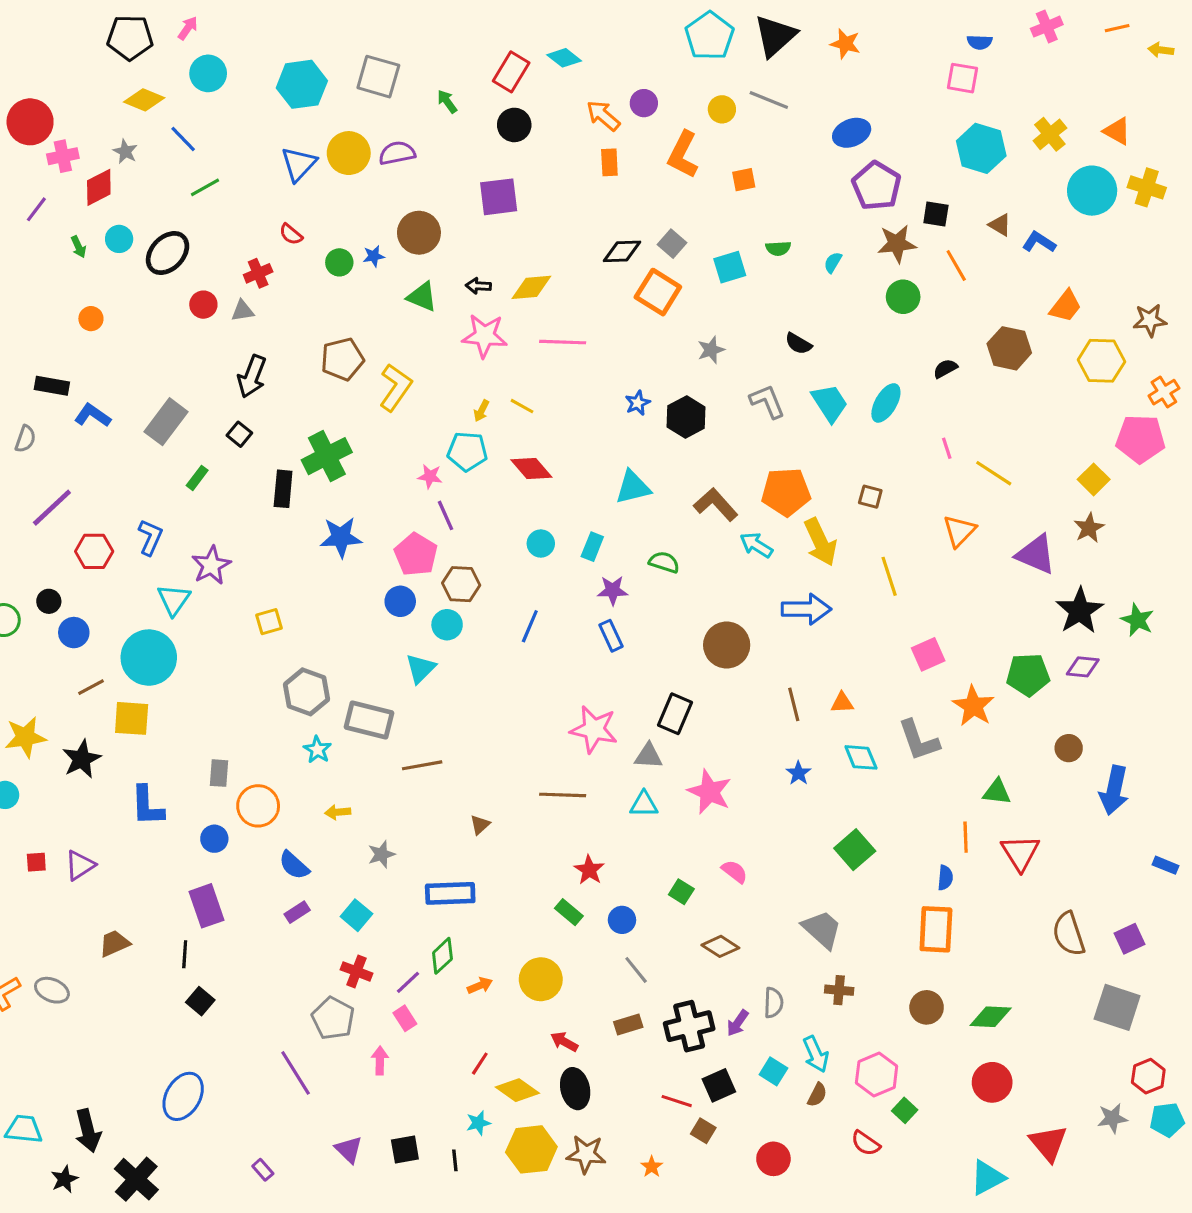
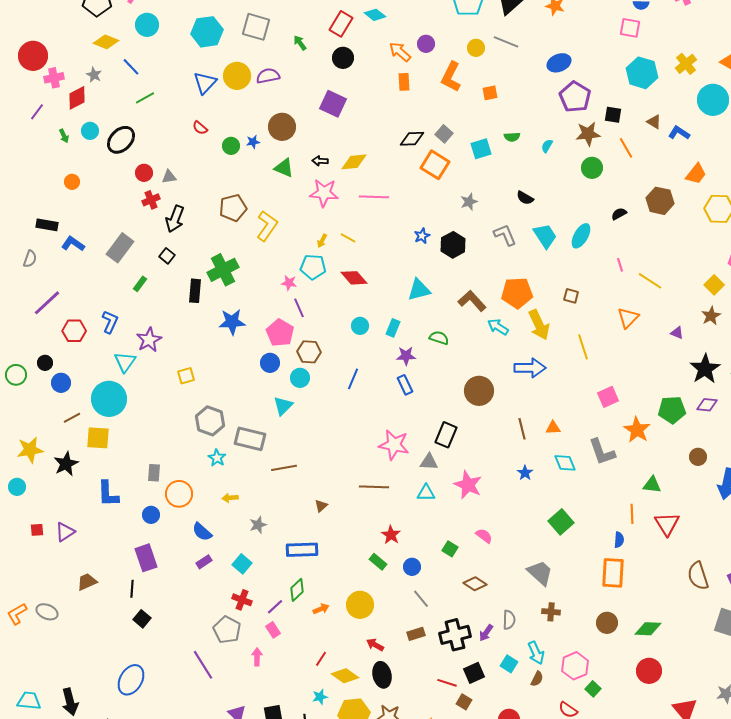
purple square: (499, 197) -> (333, 104), turned 32
red cross: (258, 273) -> (151, 200), moved
purple triangle: (1036, 554) -> (677, 333), size x0.5

